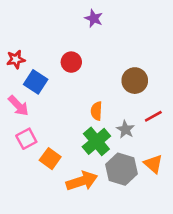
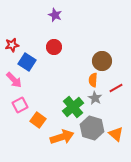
purple star: (94, 18) -> (55, 15), moved
orange semicircle: (96, 111) -> (93, 80), moved
orange triangle: (153, 164) -> (116, 134), moved

